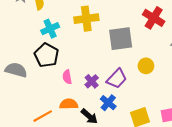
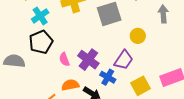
black pentagon: (46, 55) -> (41, 42), turned 30
purple trapezoid: (117, 79) -> (124, 60), moved
purple cross: (92, 81) -> (88, 60), size x1.5

